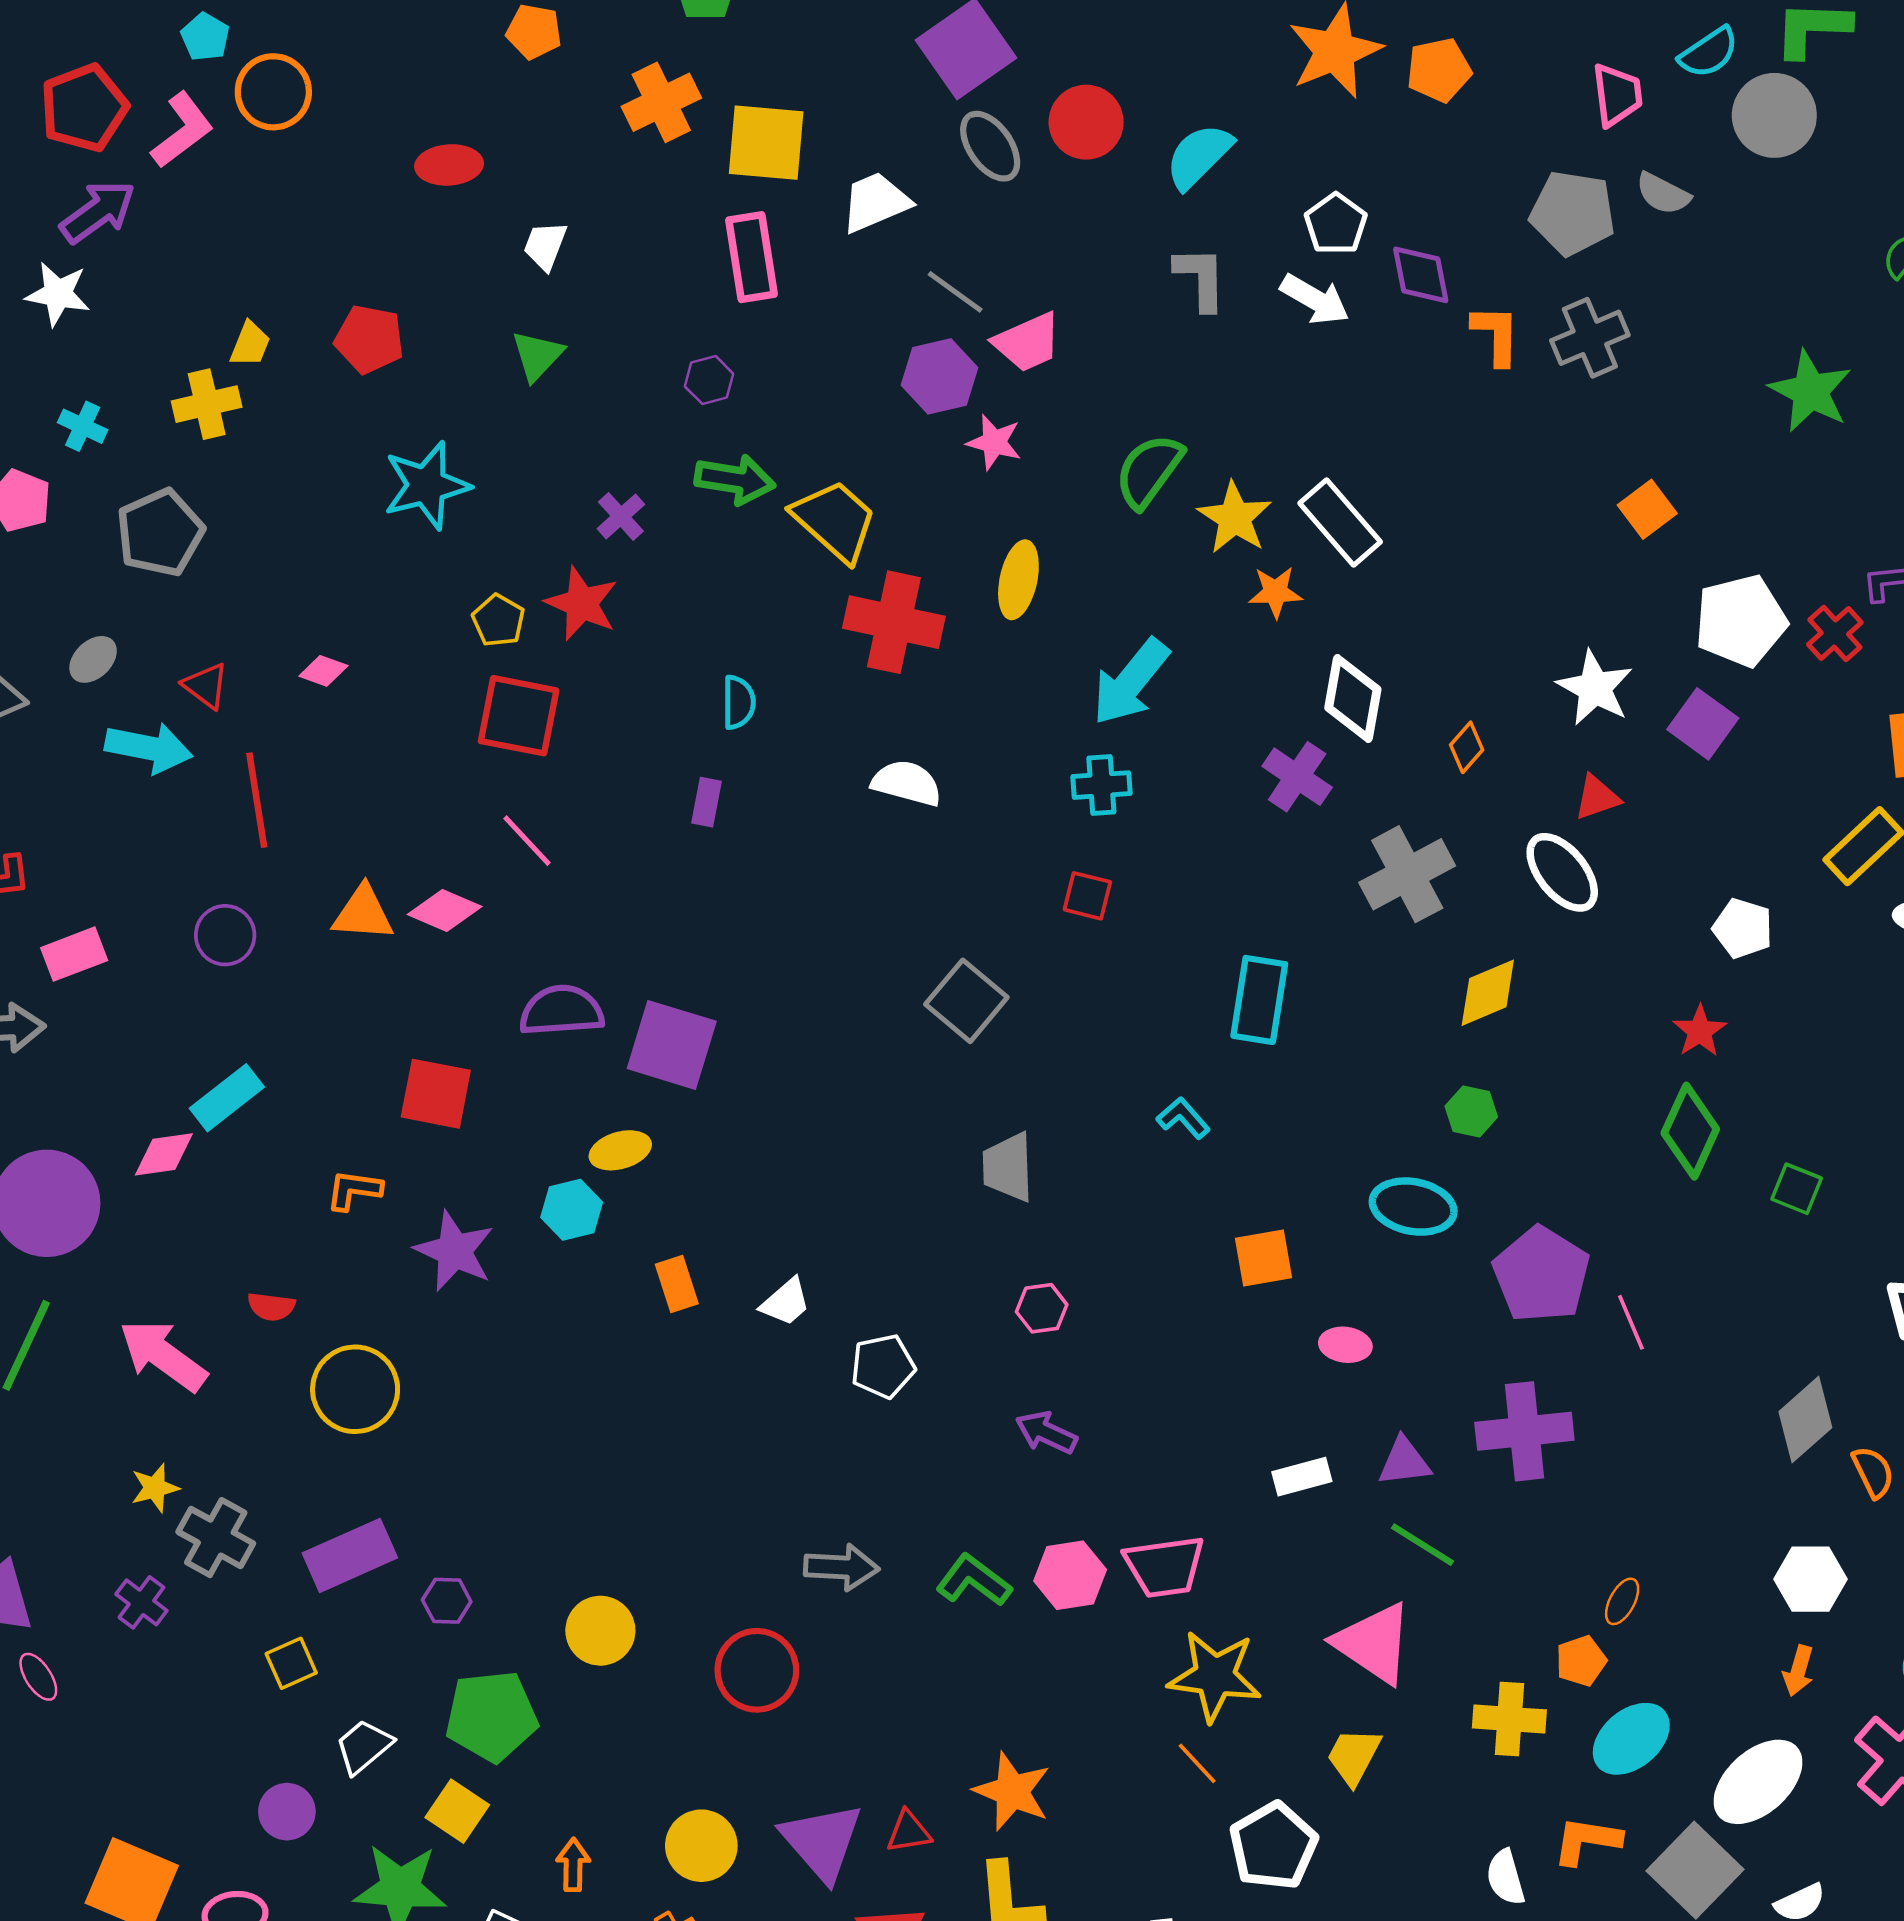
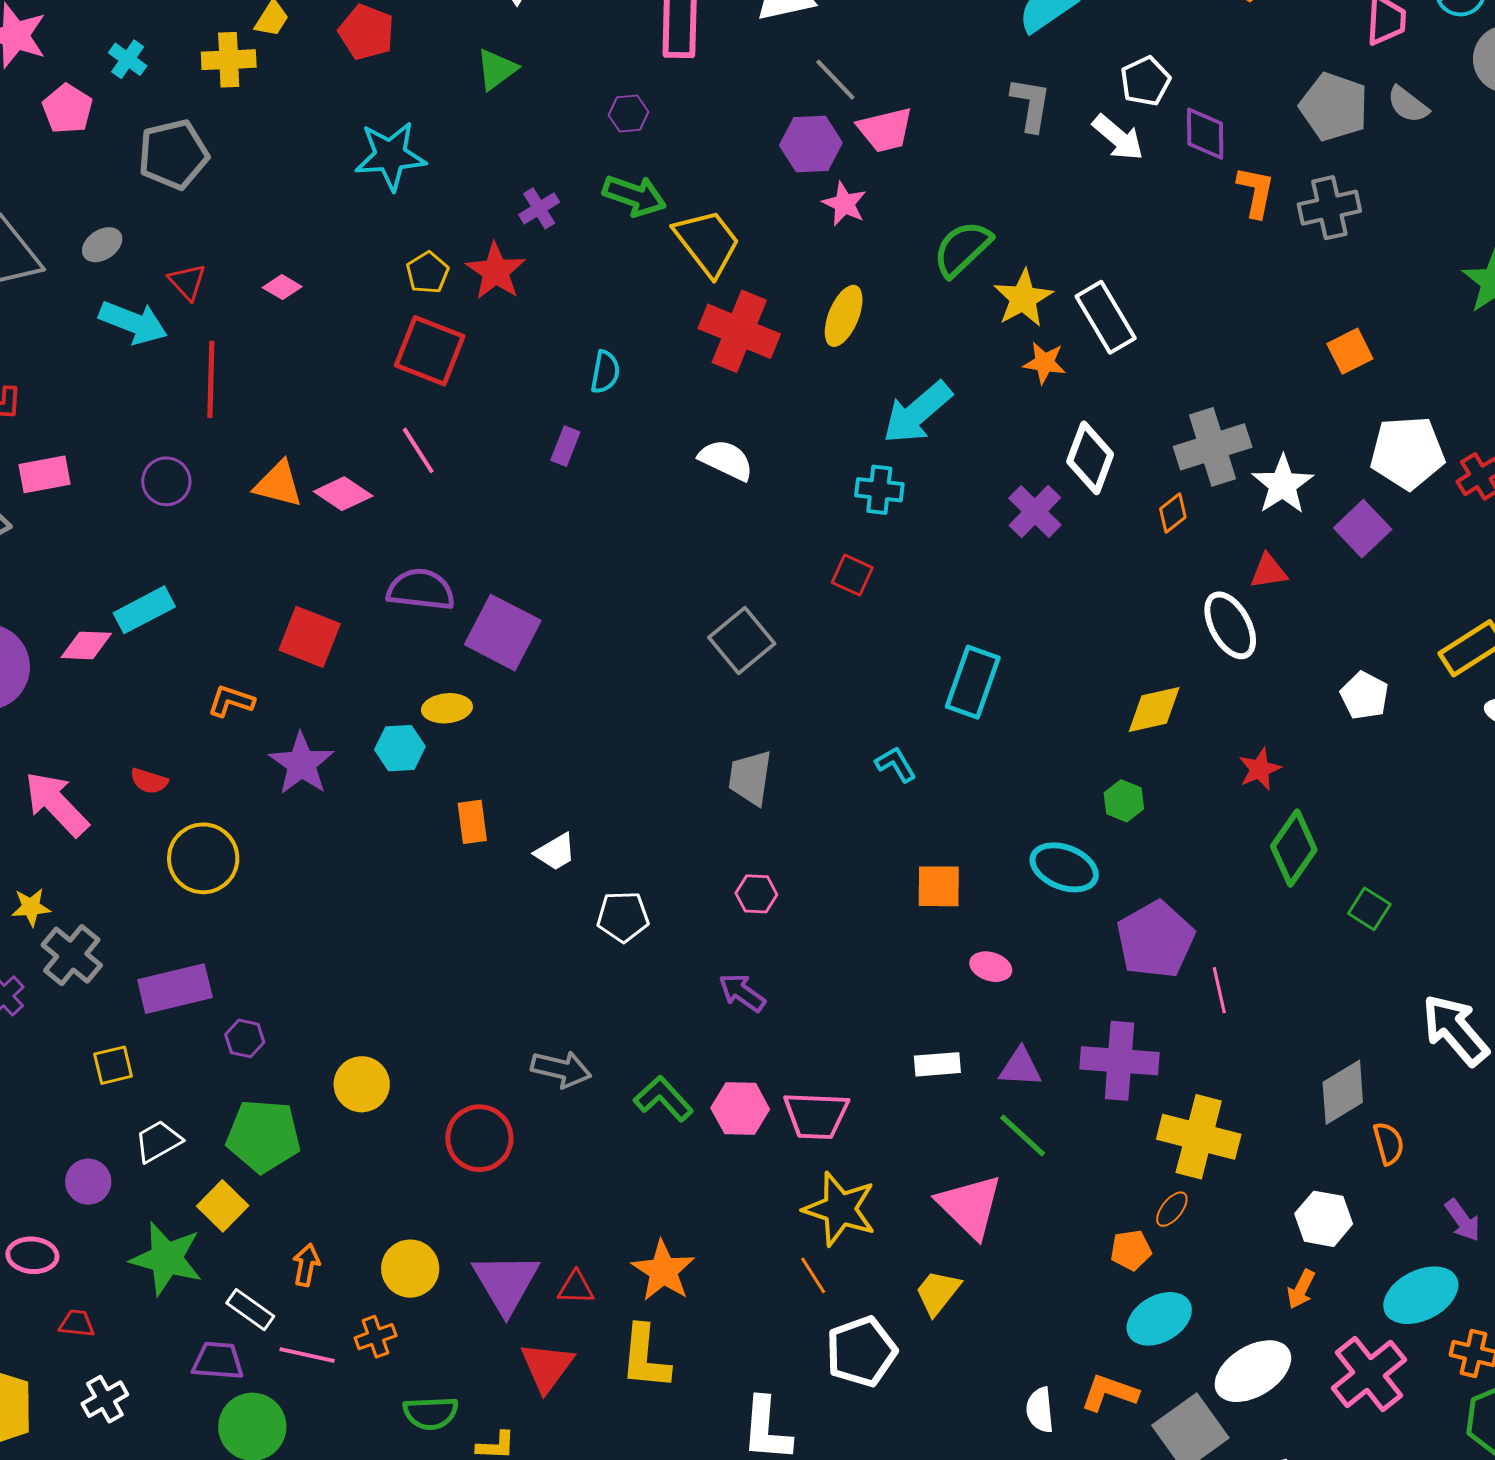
gray cross: (1407, 874) -> (1213, 447), moved
red star: (1700, 1031) -> (1260, 769), moved
yellow cross: (1509, 1719) -> (1199, 1137), moved, size x1.4

